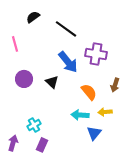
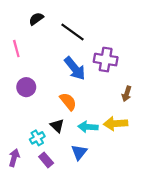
black triangle: (52, 82) -> (57, 126), moved
orange semicircle: (89, 92) -> (68, 101), moved
yellow arrow: (105, 112) -> (116, 124), size x1.5
blue triangle: (94, 133) -> (79, 152), moved
purple rectangle: (42, 145) -> (46, 160), turned -64

